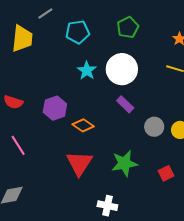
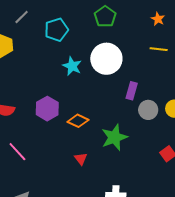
purple rectangle: (125, 104) -> (132, 91), moved, turned 72
red triangle: (79, 163) -> (81, 159), size x0.5
green star: (124, 163) -> (114, 137), moved

